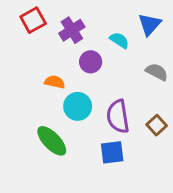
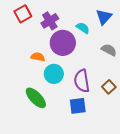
purple circle: (91, 62) -> (63, 43), size x1.6

